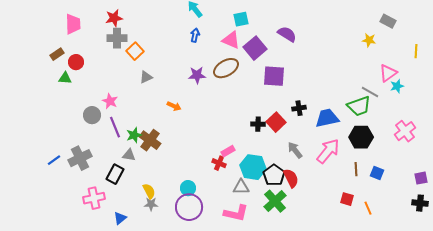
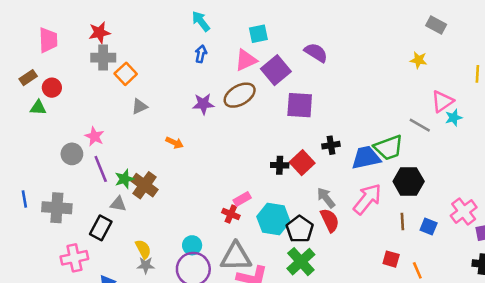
gray rectangle: (388, 21) -> (436, 25), moved
pink triangle: (231, 40) -> (246, 60), turned -48
green trapezoid: (359, 106) -> (389, 148), moved
pink cross: (405, 131) -> (464, 212), moved
gray cross: (80, 158) -> (57, 208), turned 30
blue line: (54, 160) -> (24, 199), moved, turned -64
red semicircle: (291, 178) -> (330, 220), moved
gray triangle: (241, 187) -> (236, 257), moved, size x1.5

